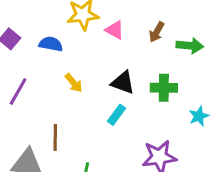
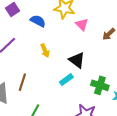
green cross: (164, 88) -> (100, 85), moved

